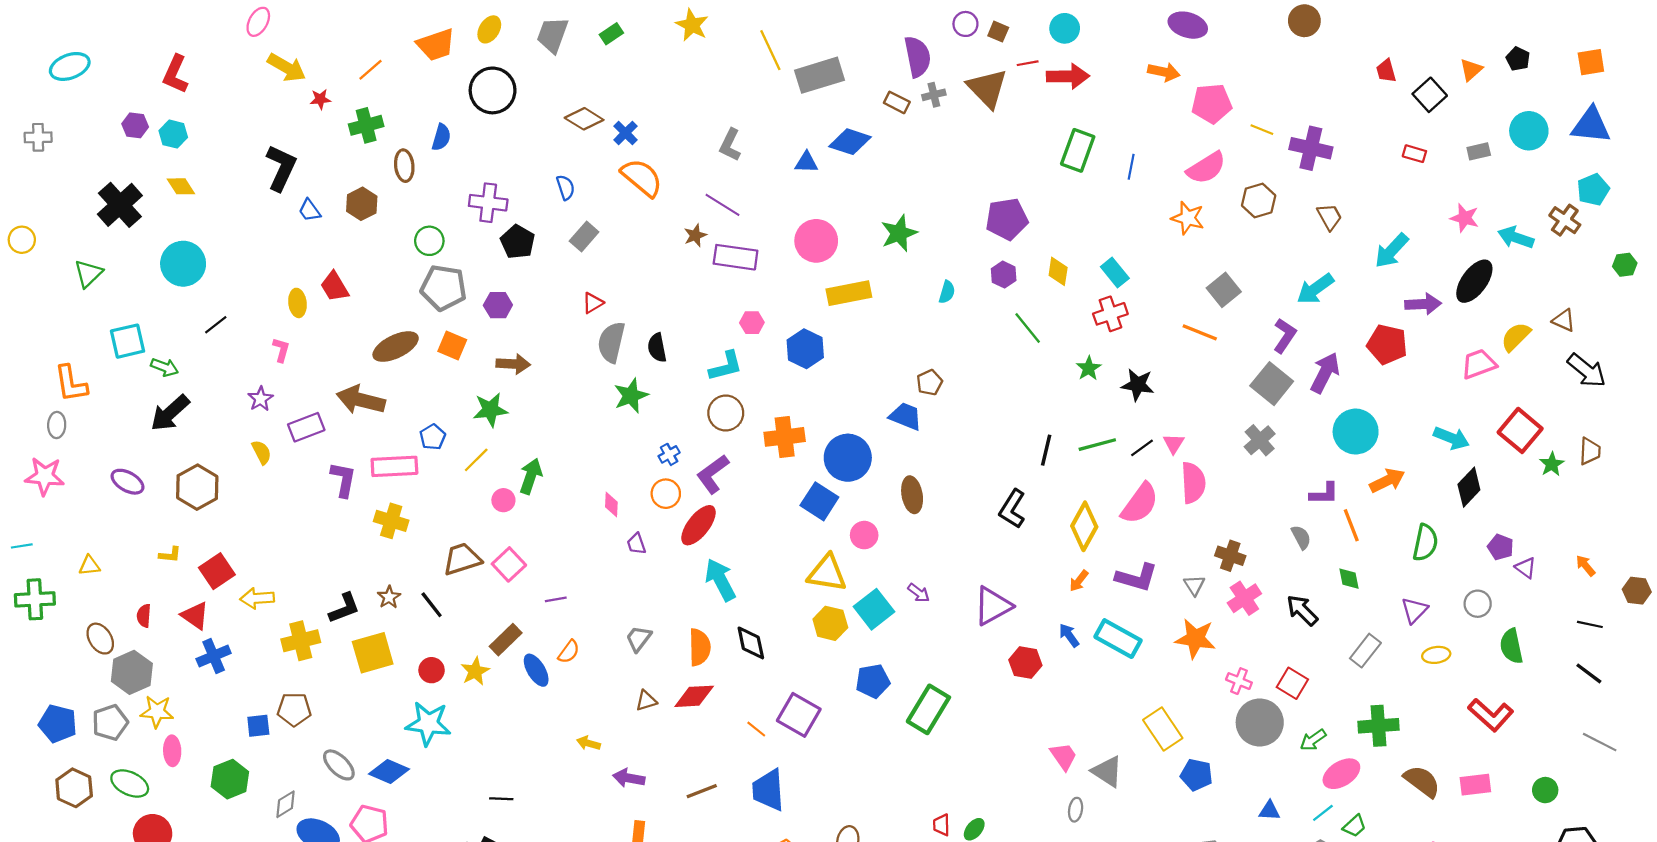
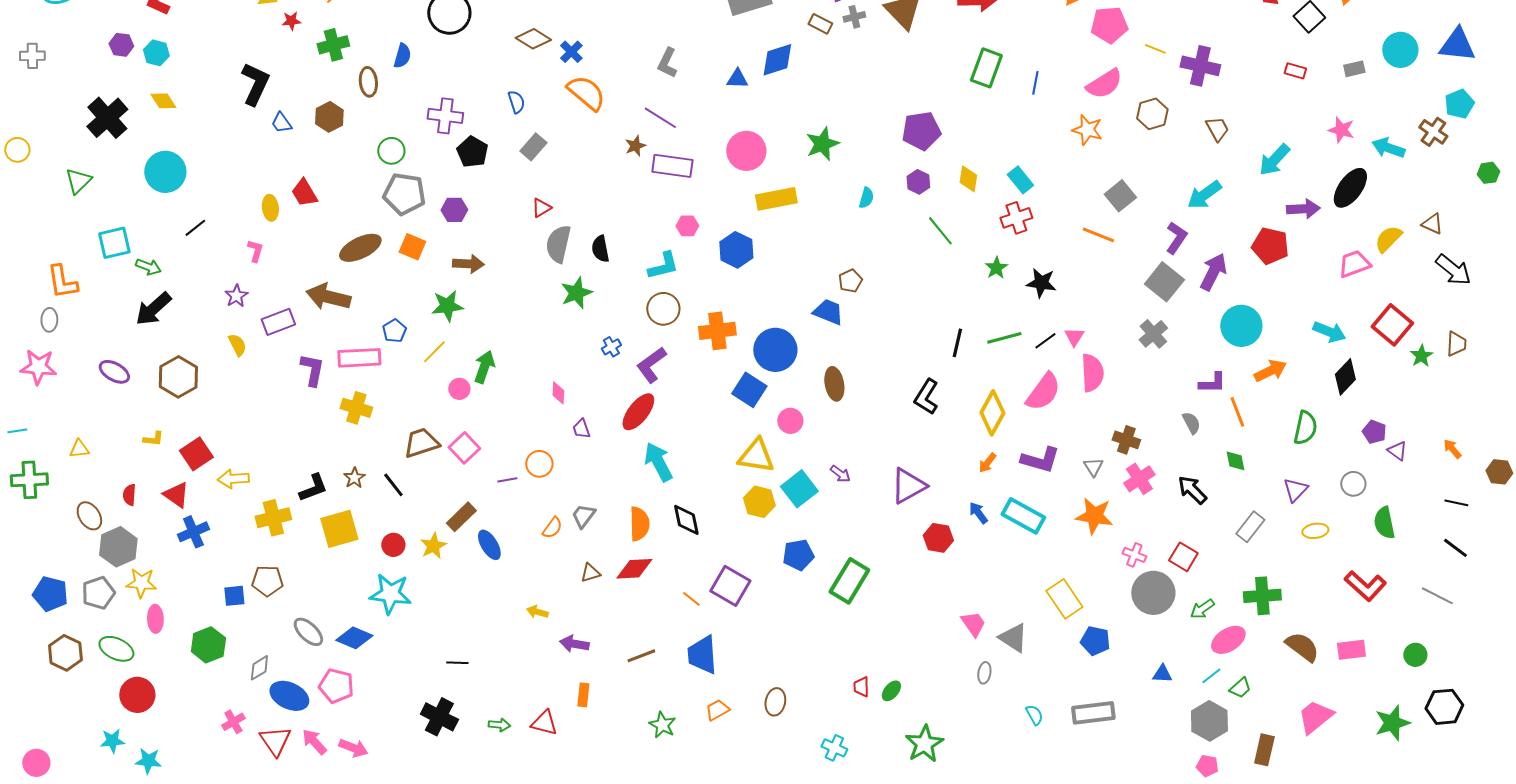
blue diamond: (850, 142) -> (777, 60), turned -36
orange circle: (666, 494) -> (539, 464), moved
orange semicircle: (569, 652) -> (552, 528), moved
gray line: (1600, 742) -> (1437, 596), moved

